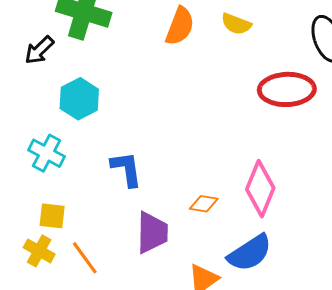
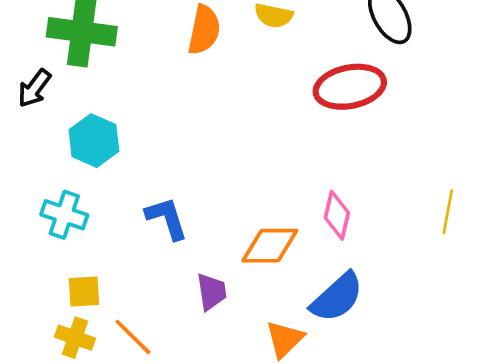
pink diamond: (260, 189) -> (337, 215), size x0.7
orange diamond: (204, 204) -> (270, 246), size x1.6
purple trapezoid: (152, 232) -> (212, 292), size x0.7

